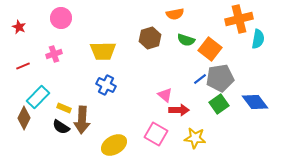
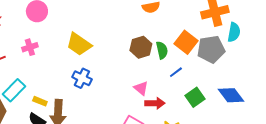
brown hexagon: (150, 38) -> (141, 47), moved
green semicircle: (186, 40) -> (162, 50), moved, turned -120
yellow trapezoid: (103, 51) -> (79, 44), turned 36
gray pentagon: (220, 78) -> (211, 49), moved

